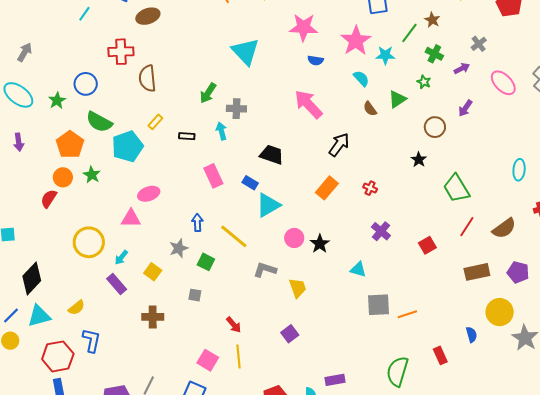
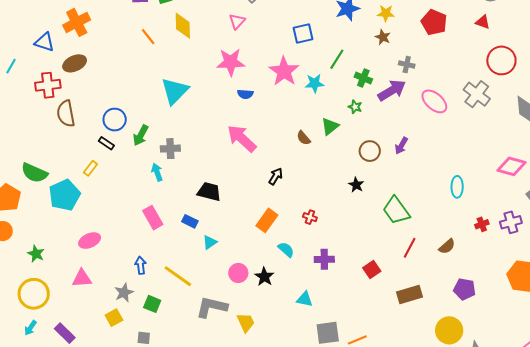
brown star: (432, 20) -> (383, 37), moved
gray cross: (479, 44) -> (407, 64), turned -35
red cross: (121, 52) -> (48, 85), moved
cyan triangle: (245, 52) -> (175, 91), turned 32
purple arrow: (462, 68) -> (392, 90), size x1.8
brown semicircle: (147, 78) -> (66, 114), moved
cyan semicircle: (361, 78) -> (286, 250), moved
blue circle: (86, 84) -> (115, 120), moved
purple arrow: (465, 108) -> (401, 146), moved
black rectangle: (187, 136) -> (106, 143), moved, turned 35
black arrow: (339, 145) -> (276, 176), size x0.7
green star: (92, 175) -> (36, 254), moved
cyan triangle: (268, 205) -> (210, 242), size x0.6
pink triangle: (131, 218) -> (82, 278), moved
brown semicircle: (504, 228) -> (447, 246), size x0.7
purple cross: (381, 231) -> (324, 259), turned -36
cyan arrow: (121, 257) -> (30, 328), moved
gray L-shape: (265, 270) -> (212, 307), size x1.4
yellow square: (153, 272) -> (114, 318), moved, turned 30
brown rectangle: (477, 272) -> (410, 294), moved

